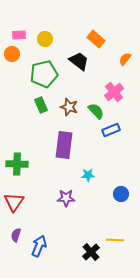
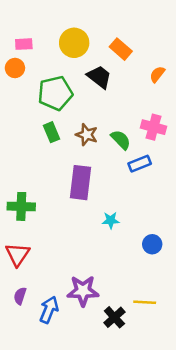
yellow circle: (45, 39) -> (74, 43), moved, size x1.5
pink cross: (114, 92) -> (153, 127), moved, turned -36
purple star: (66, 198) -> (83, 291), moved, size x1.4

